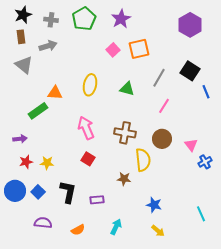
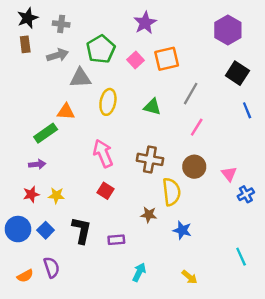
green pentagon: (84, 19) -> (101, 49), moved
gray triangle: (24, 65) -> (80, 78), moved, turned -42
black square: (190, 71) -> (237, 73), moved
purple arrow: (20, 139) -> (37, 164), moved
blue star: (154, 205) -> (182, 230), moved
purple semicircle: (43, 223) -> (52, 267), turned 66
orange semicircle: (78, 230) -> (25, 276), moved

